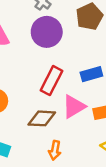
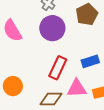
pink triangle: (74, 107) -> (77, 88), turned 30

